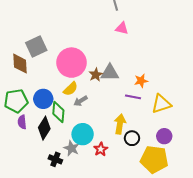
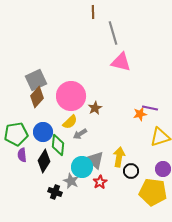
pink triangle: (122, 28) -> (121, 62), size x1.5
brown diamond: (20, 64) -> (37, 97), moved, turned 45
gray triangle: (110, 73) -> (95, 160), moved, turned 42
purple line: (133, 97) -> (150, 108), moved

